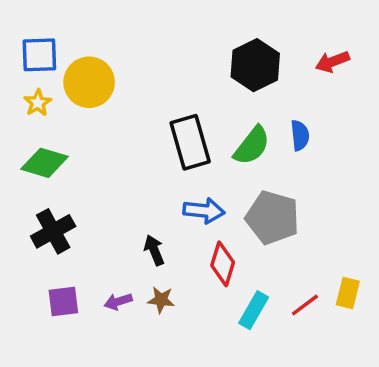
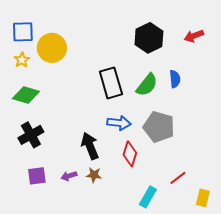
black arrow: (154, 250) -> (90, 146), size x1.5
yellow rectangle: (348, 293) -> (203, 198), moved
cyan rectangle: (254, 310) -> (148, 197), moved

